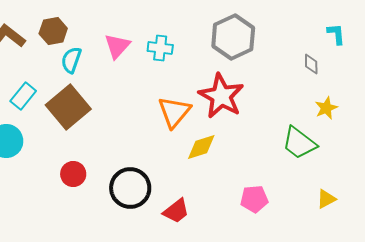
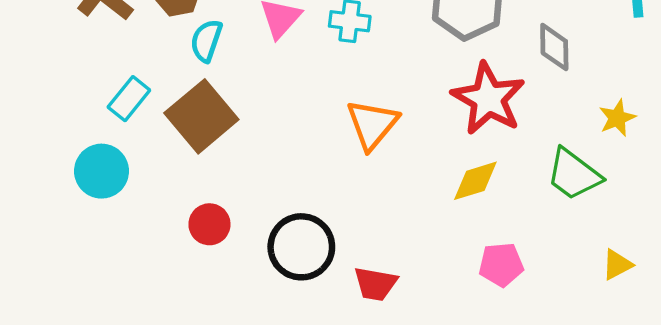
gray diamond: (311, 64) -> (554, 47), moved, size x1.4
red star: (221, 96) -> (488, 99), moved
yellow diamond: (201, 147) -> (475, 181), moved
red trapezoid: (176, 211) -> (375, 284), turned 48

